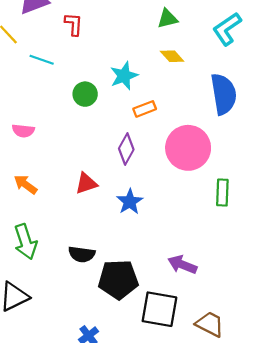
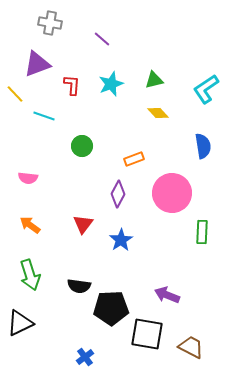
cyan star: (124, 76) -> (111, 84), moved
blue semicircle: (224, 94) -> (203, 146), size x0.7
red triangle: (86, 183) -> (83, 224), turned -35

